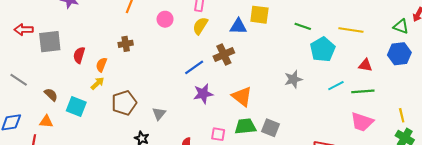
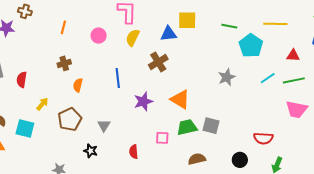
orange semicircle: (101, 65) -> (78, 85), moved
blue line: (194, 67) -> (118, 78), moved, turned -54

